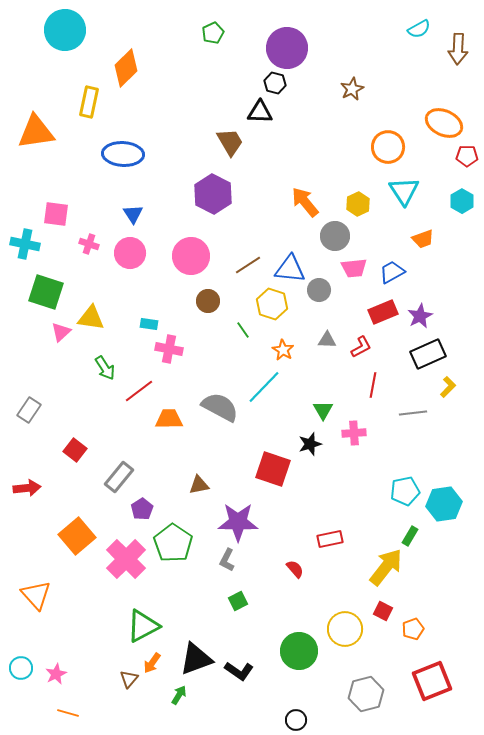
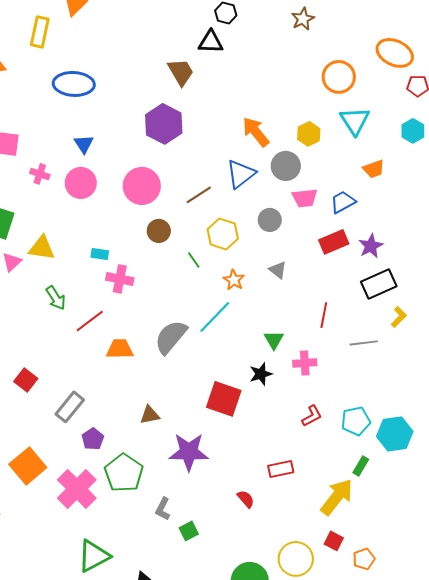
blue triangle: (290, 269) -> (241, 174), moved, turned -44
gray triangle: (327, 340) -> (278, 270), turned 36
red L-shape: (361, 347) -> (312, 416), moved
gray semicircle: (220, 407) -> (171, 337), turned -78
gray L-shape: (227, 560) -> (163, 509), moved

